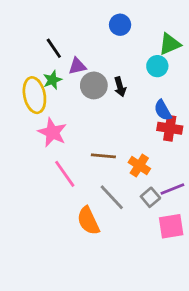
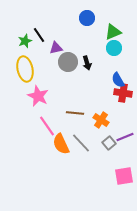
green triangle: (170, 44) -> (113, 32), moved
green star: (52, 80) -> (25, 41), moved
orange semicircle: (88, 221) -> (61, 144), moved
pink square: (171, 226) -> (124, 176), moved

